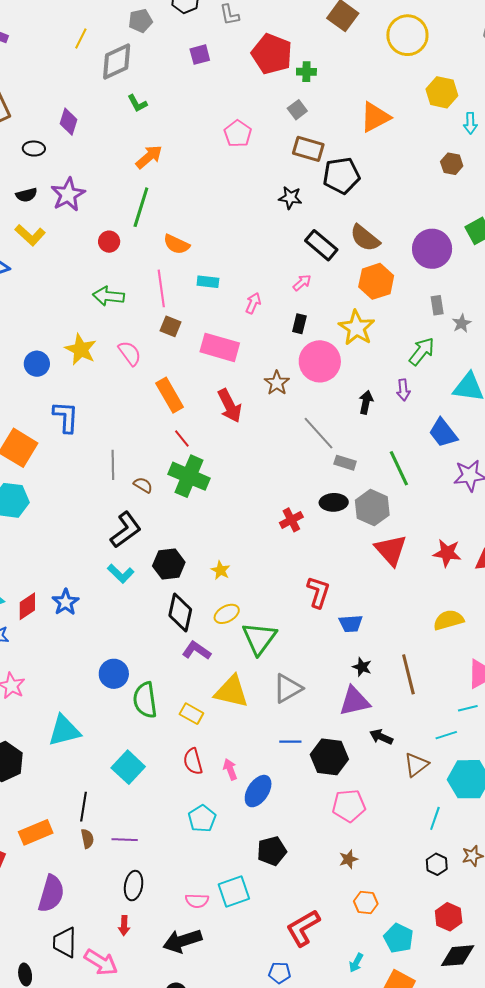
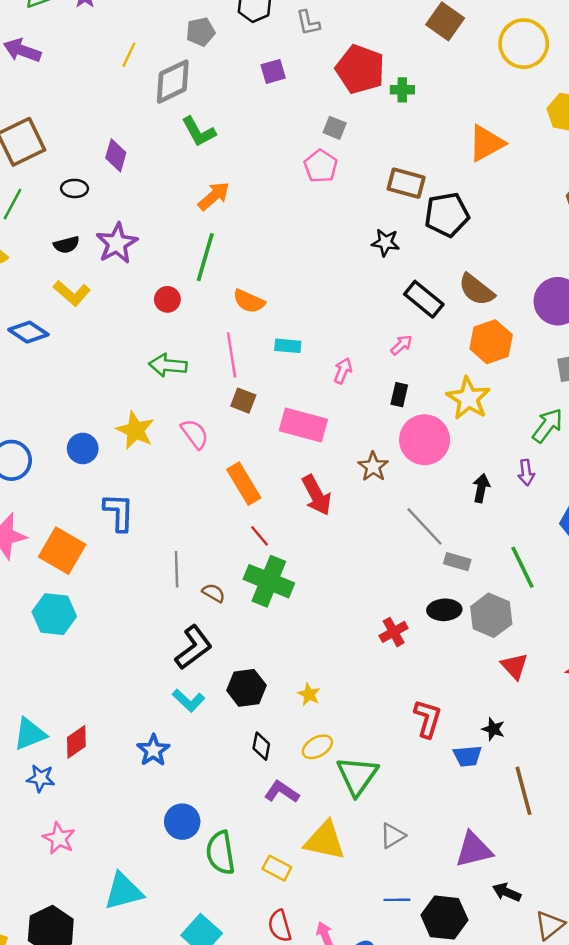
green L-shape: (137, 103) -> (199, 132), size x1.4
gray square: (297, 110) -> (335, 128), moved, turned -30
red triangle: (391, 550) -> (514, 666), size x0.7
blue star: (65, 602) -> (153, 750), moved
black diamond: (180, 613) -> (261, 746), size x0.6
black star: (362, 667) -> (493, 729), moved
brown line: (408, 674) -> (524, 791), moved
gray triangle: (288, 688) -> (393, 836), size x0.7

